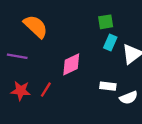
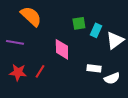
green square: (106, 22) -> (79, 23), moved
pink diamond: (71, 64) -> (62, 49), turned -65

